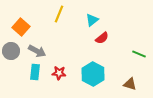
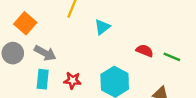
cyan triangle: (92, 20) -> (102, 27), moved
red semicircle: (102, 38) -> (145, 51), moved, turned -120

